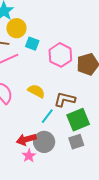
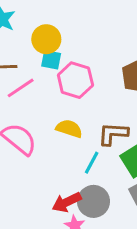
yellow circle: (16, 28) -> (46, 39), moved
pink hexagon: (60, 55) -> (75, 80), moved

